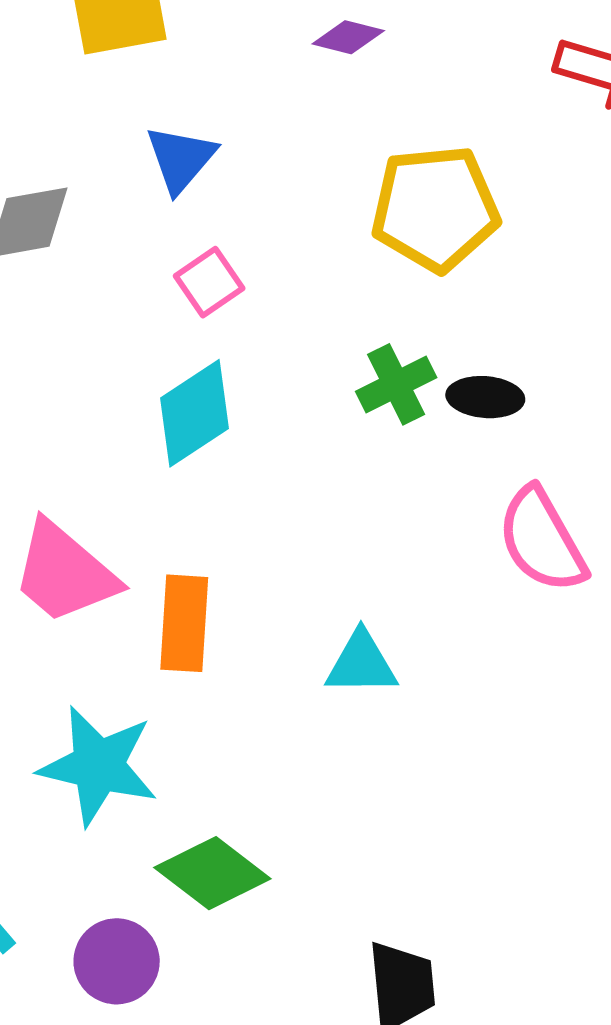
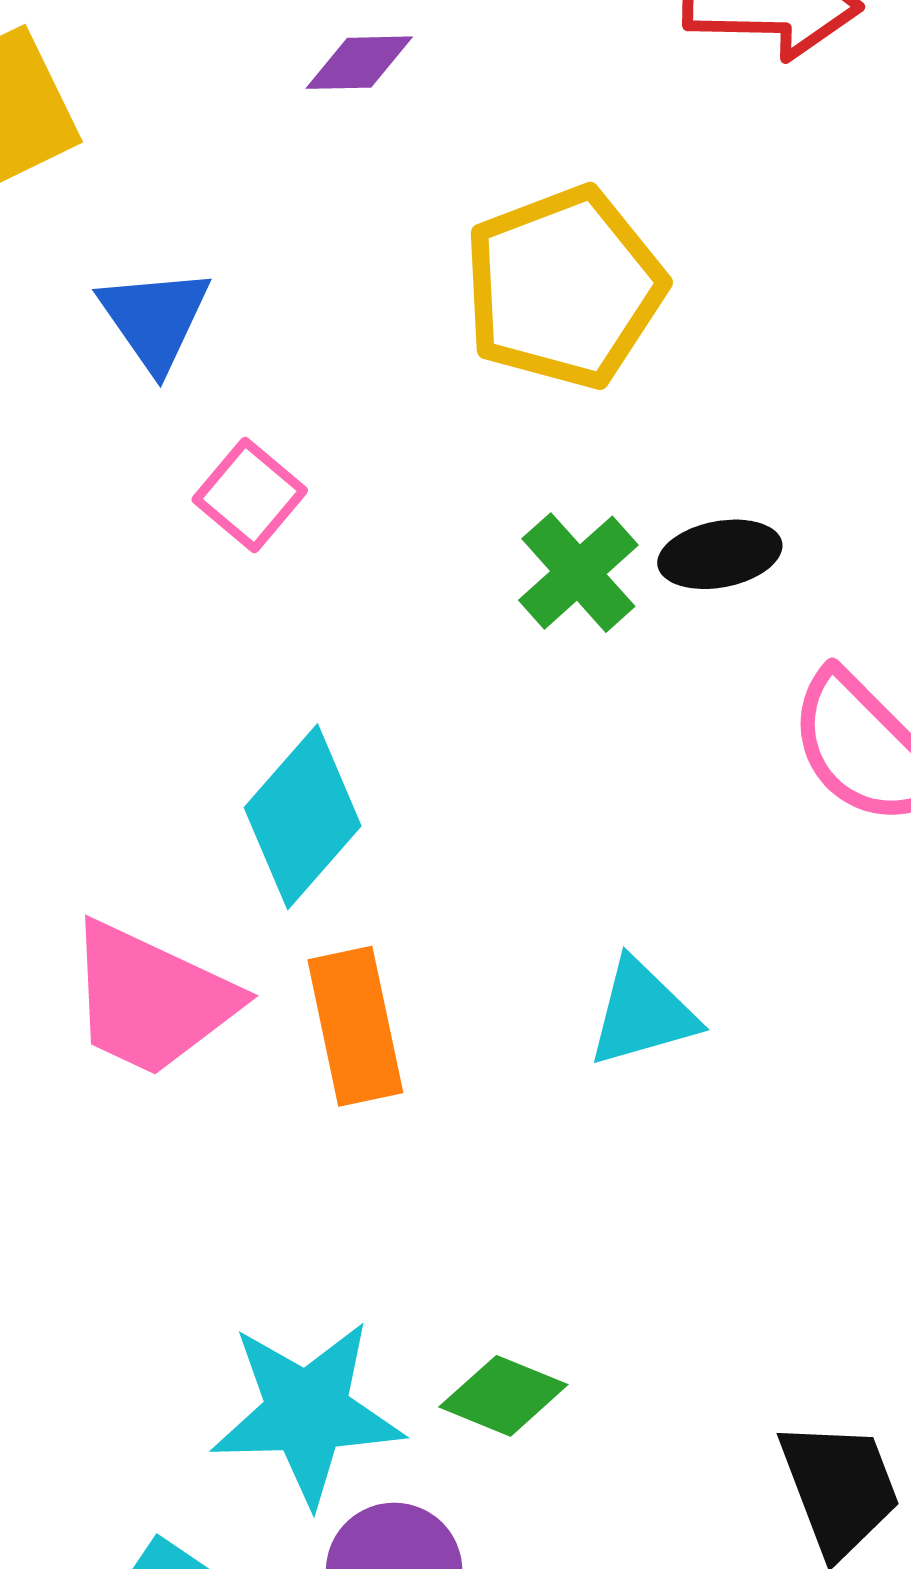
cyan diamond: (194, 413) -> (303, 817), moved
cyan star: (98, 766) -> (307, 1412), moved
green diamond: (212, 873) -> (503, 1396), size x0.7

